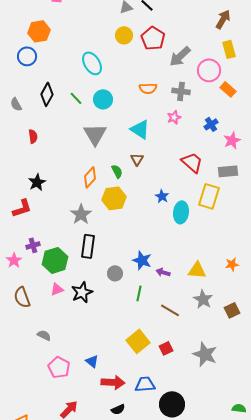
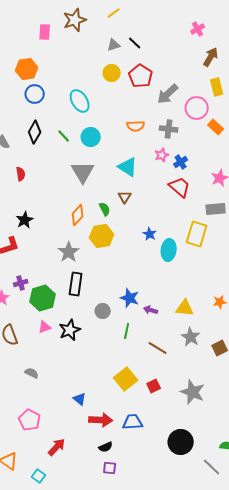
blue circle: (27, 56) -> (35, 94), moved
blue cross: (211, 124) -> (181, 162), moved
red trapezoid: (192, 162) -> (180, 187), moved
pink pentagon: (59, 367) -> (30, 420), moved
black circle: (172, 404) -> (181, 442), moved

